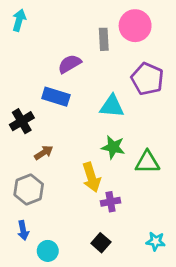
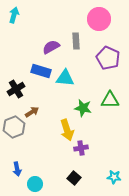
gray rectangle: (104, 39) -> (76, 41), moved
cyan triangle: (112, 106) -> (65, 78), moved
green triangle: (147, 162) -> (110, 100), moved
gray hexagon: (29, 189) -> (14, 127), moved

